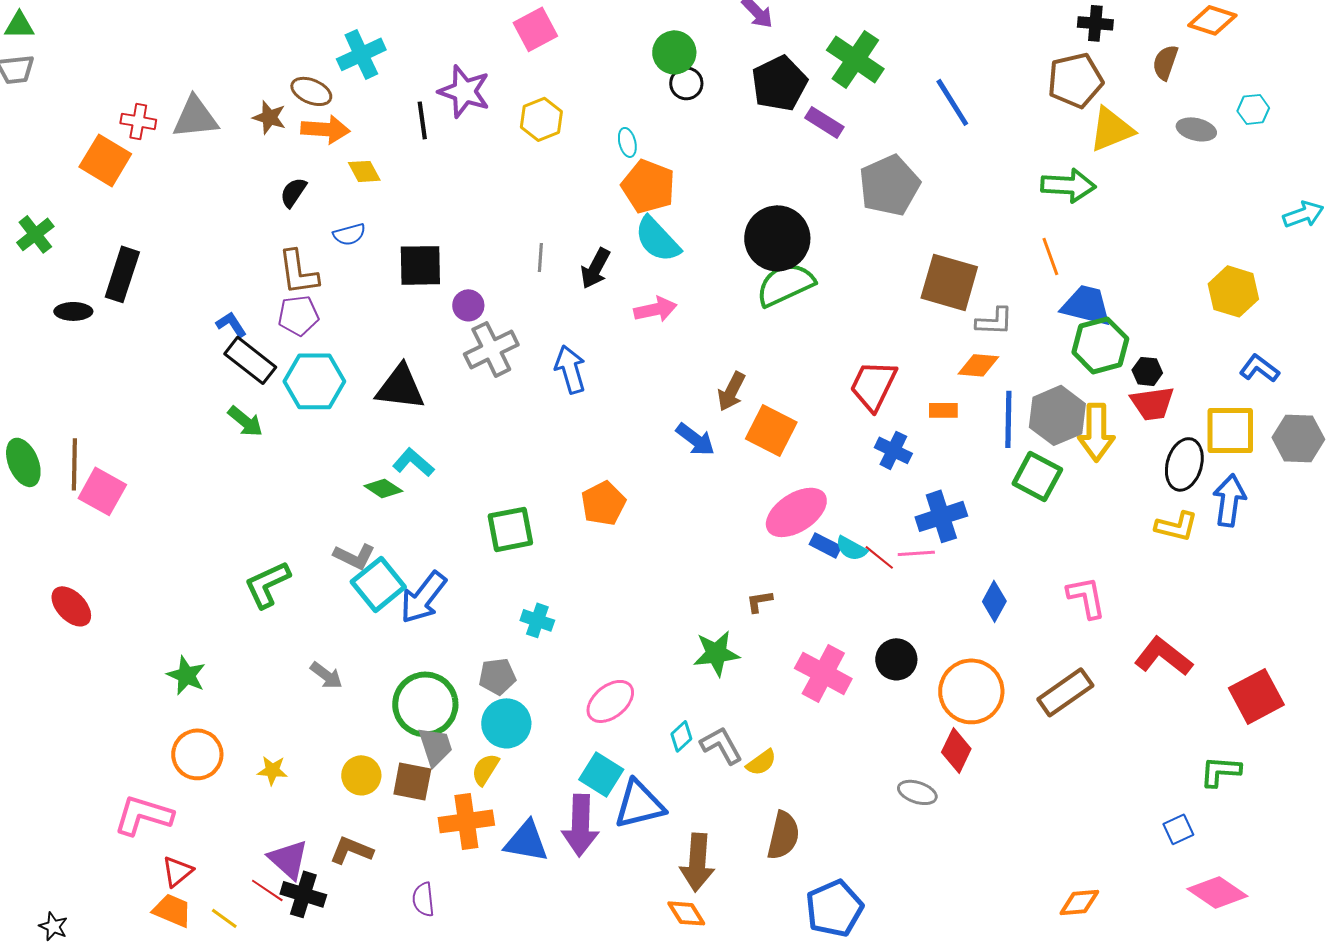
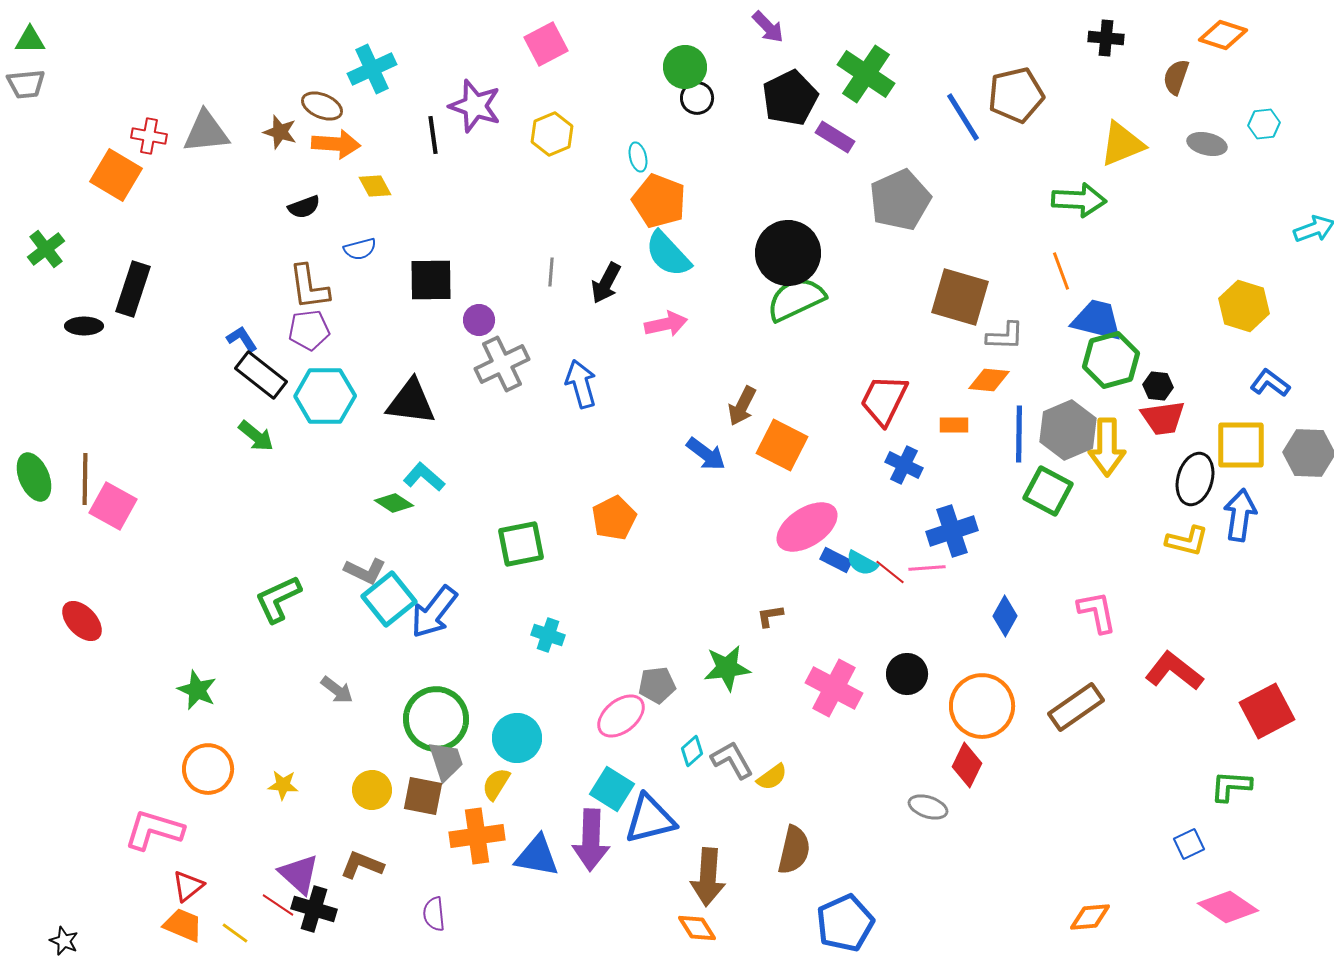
brown pentagon: (1075, 80) -> (1016, 95), moved
black semicircle: (293, 192) -> (304, 207), turned -144
gray pentagon: (497, 676) -> (657, 685), moved

